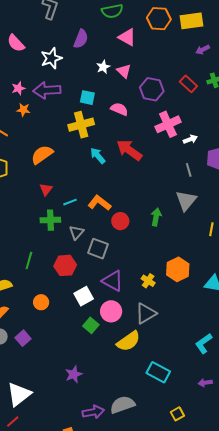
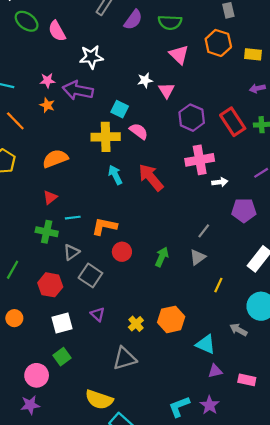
yellow rectangle: (191, 21) -> (253, 54), size x0.7
purple semicircle: (81, 39) -> (133, 20), moved
red rectangle: (188, 84) -> (233, 122), size x1.4
pink semicircle: (119, 109) -> (139, 131), moved
gray line: (189, 170) -> (204, 231), moved, turned 40
gray triangle: (186, 201) -> (198, 257), moved, size x0.7
orange L-shape: (99, 203) -> (104, 226), turned -40
purple triangle: (113, 281) -> (98, 314), size x0.6
pink circle: (111, 311) -> (37, 375), moved
yellow semicircle: (128, 341) -> (99, 400), moved, turned 40

